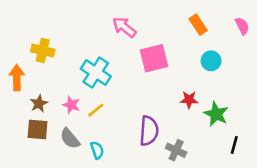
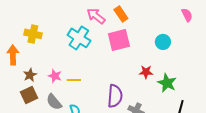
orange rectangle: (198, 25) -> (121, 14), moved
cyan cross: (96, 73) -> (79, 38), moved
yellow line: (96, 110) -> (74, 80), turned 40
brown square: (38, 129) -> (29, 95), turned -30

